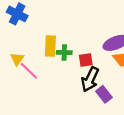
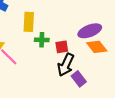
yellow rectangle: (50, 46) -> (29, 22), moved

